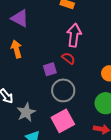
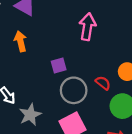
red semicircle: (68, 58) -> (103, 83), moved

